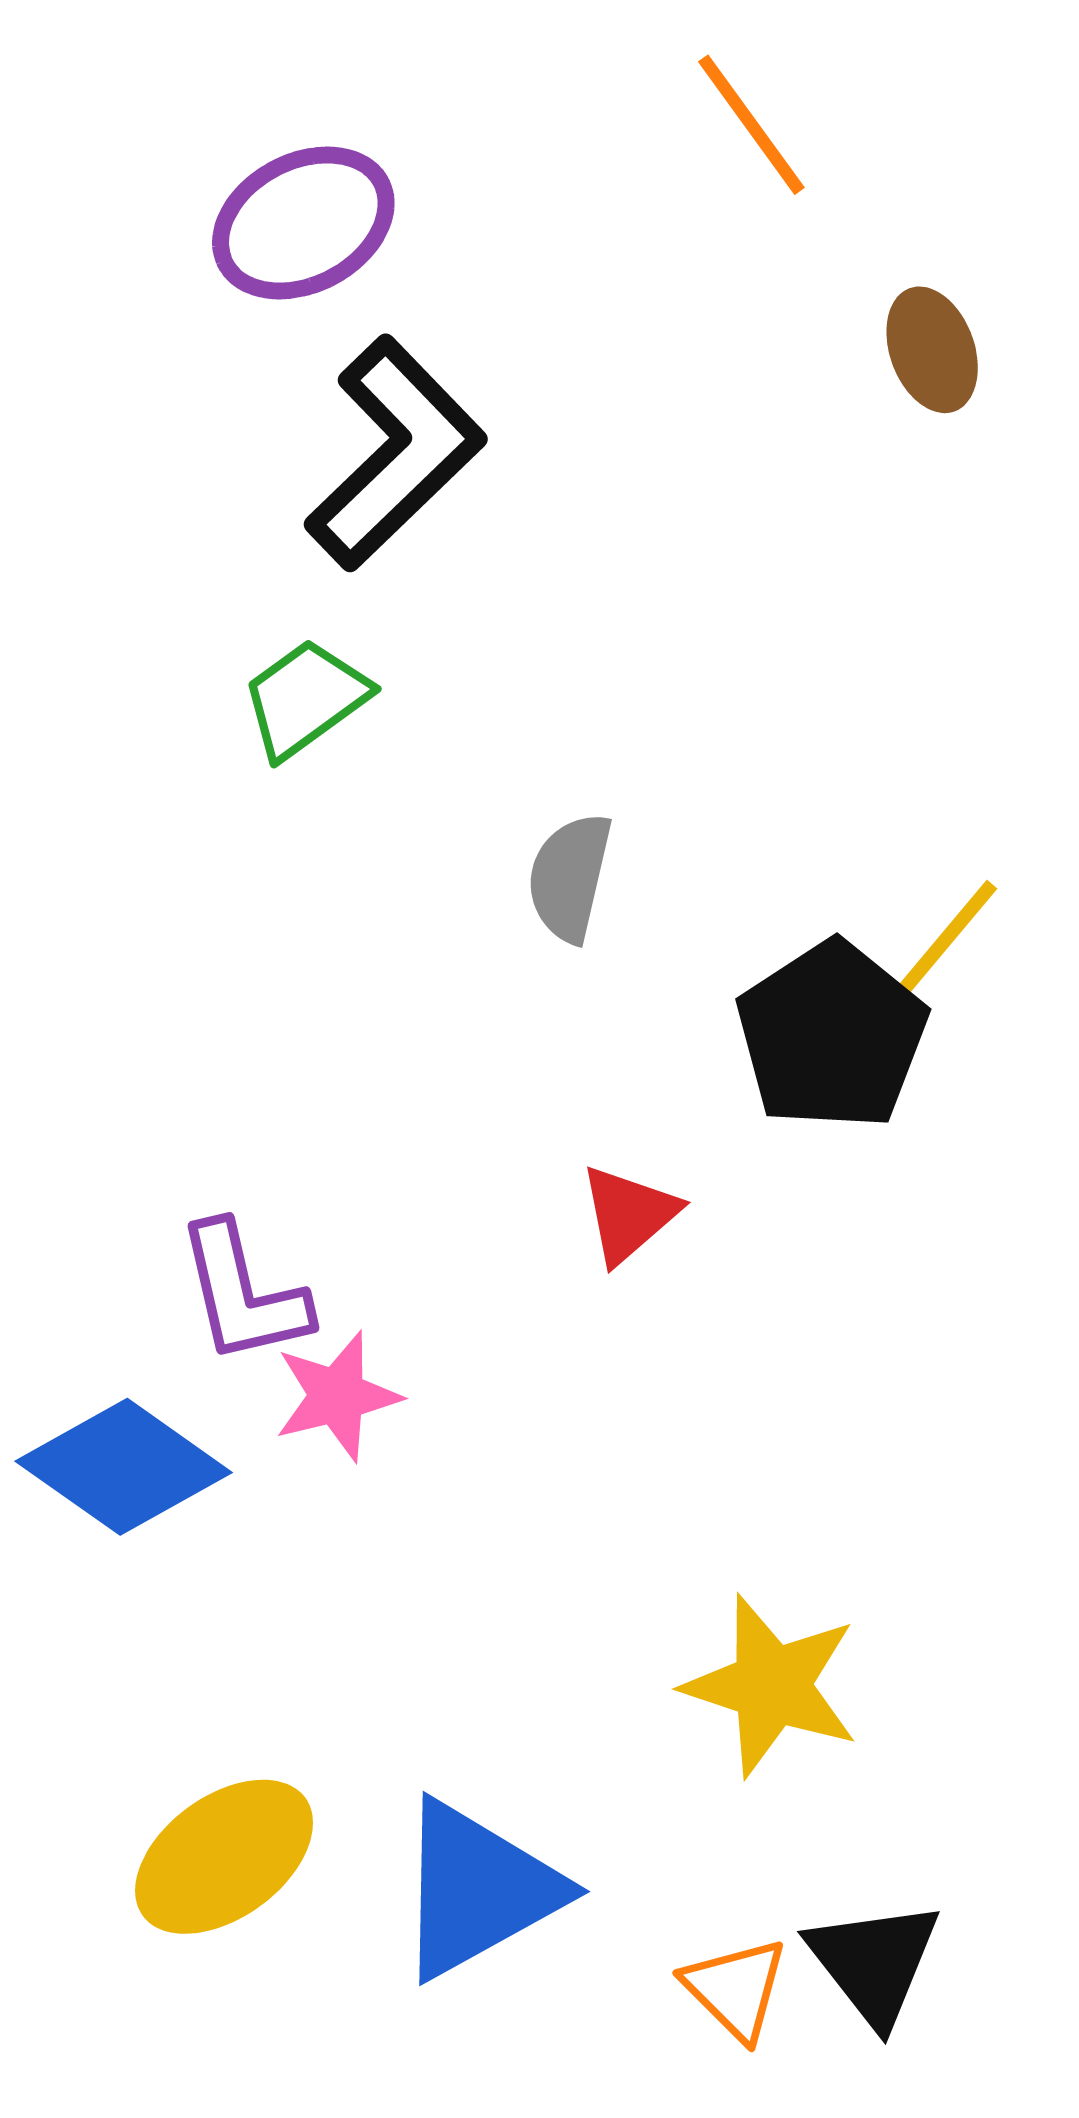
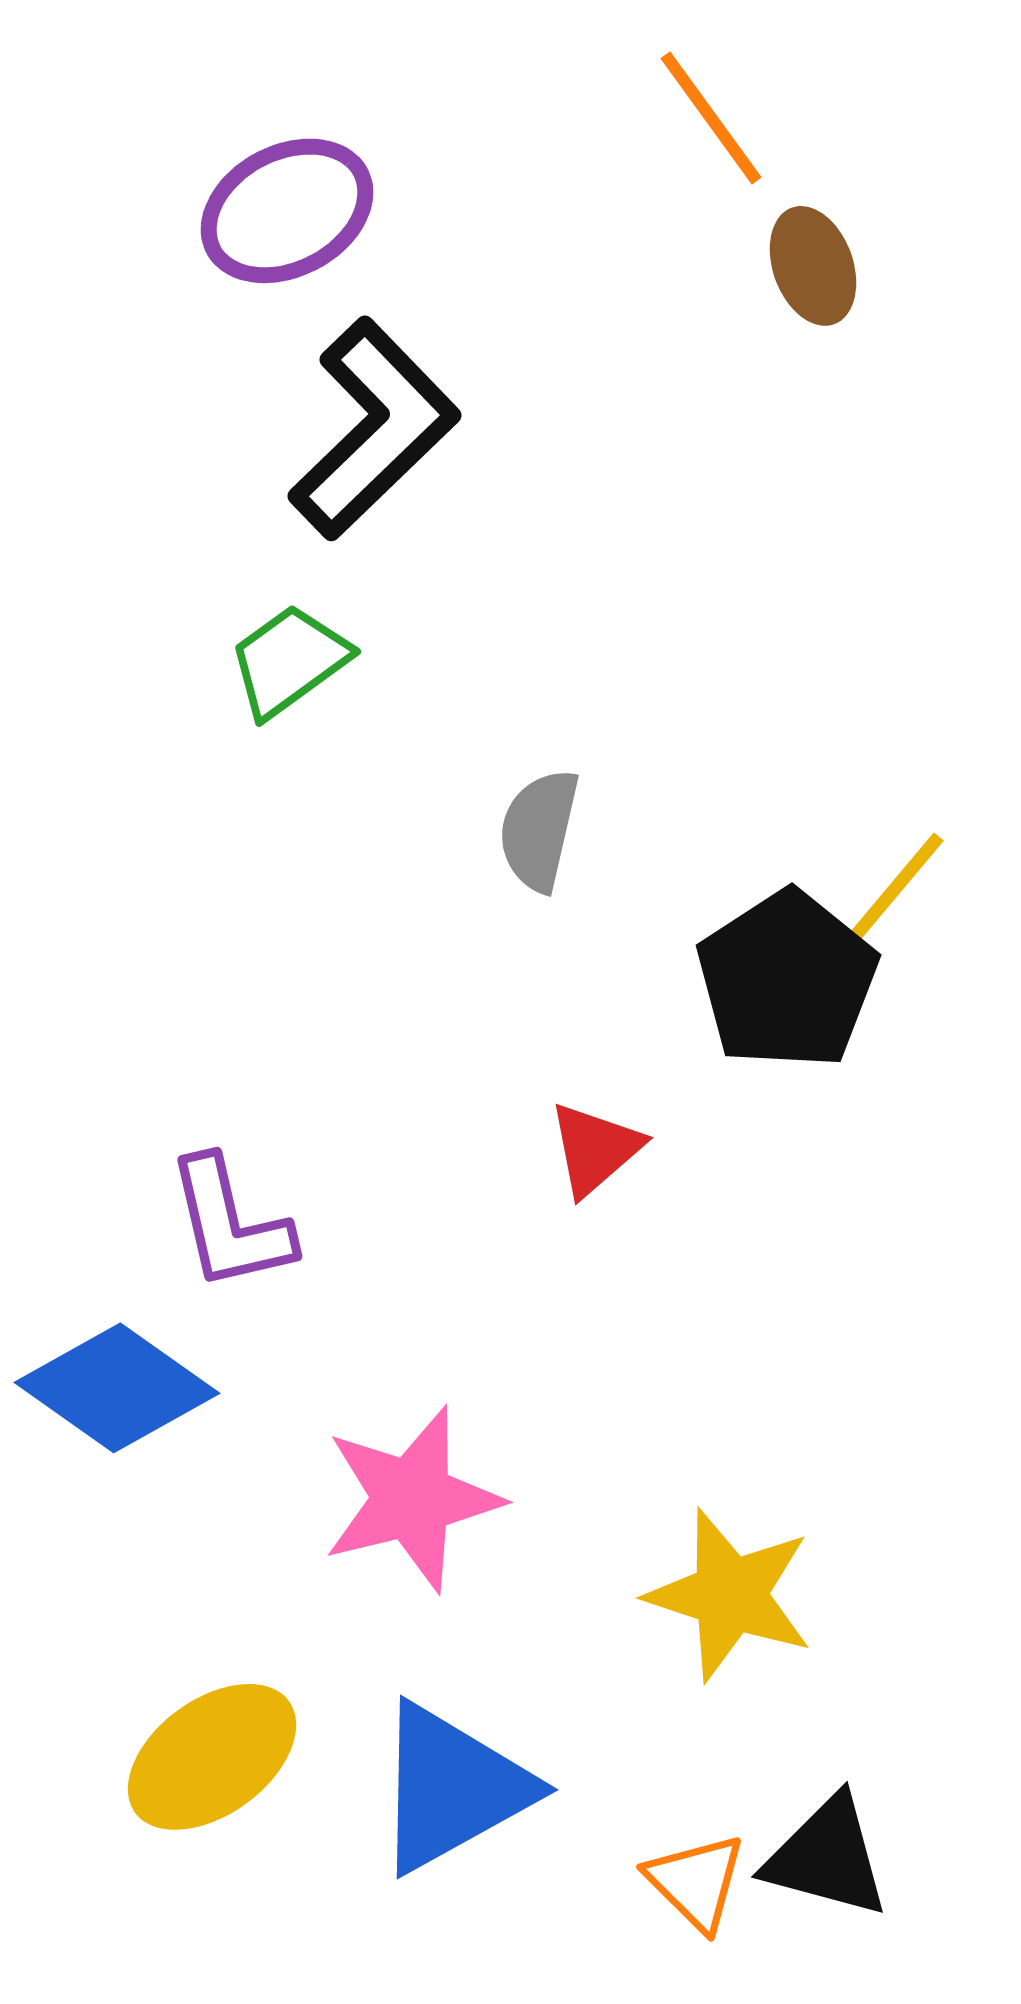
brown ellipse: (932, 350) -> (813, 266), moved
pink star: (337, 1396) -> (412, 1499), moved, size x1.5
black triangle: (874, 1962) -> (827, 1857), turned -37

